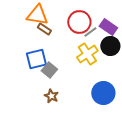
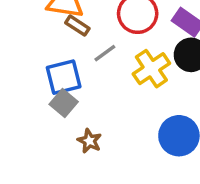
gray line: (90, 32) -> (105, 53), moved
gray square: (49, 70) -> (64, 103), moved

